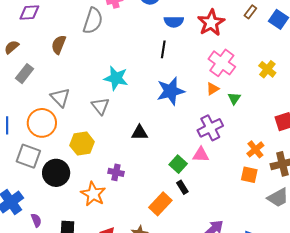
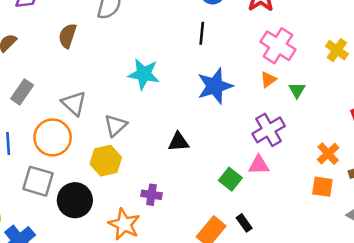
gray rectangle: (25, 74) -> (22, 92), moved
gray triangle: (100, 106) -> (116, 125), moved, turned 30
black rectangle: (182, 187) -> (244, 223), moved

